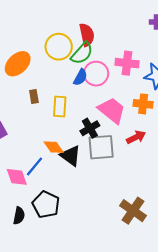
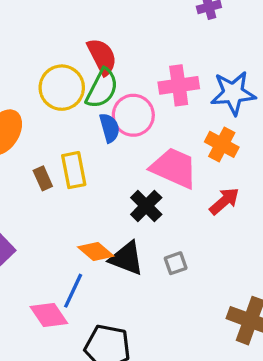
blue semicircle: (80, 77) -> (110, 128), turned -30
orange cross: (143, 104) -> (222, 144), turned 36
yellow rectangle: (60, 107) -> (74, 170), moved
gray square: (101, 147) -> (176, 263), moved, size x0.5

